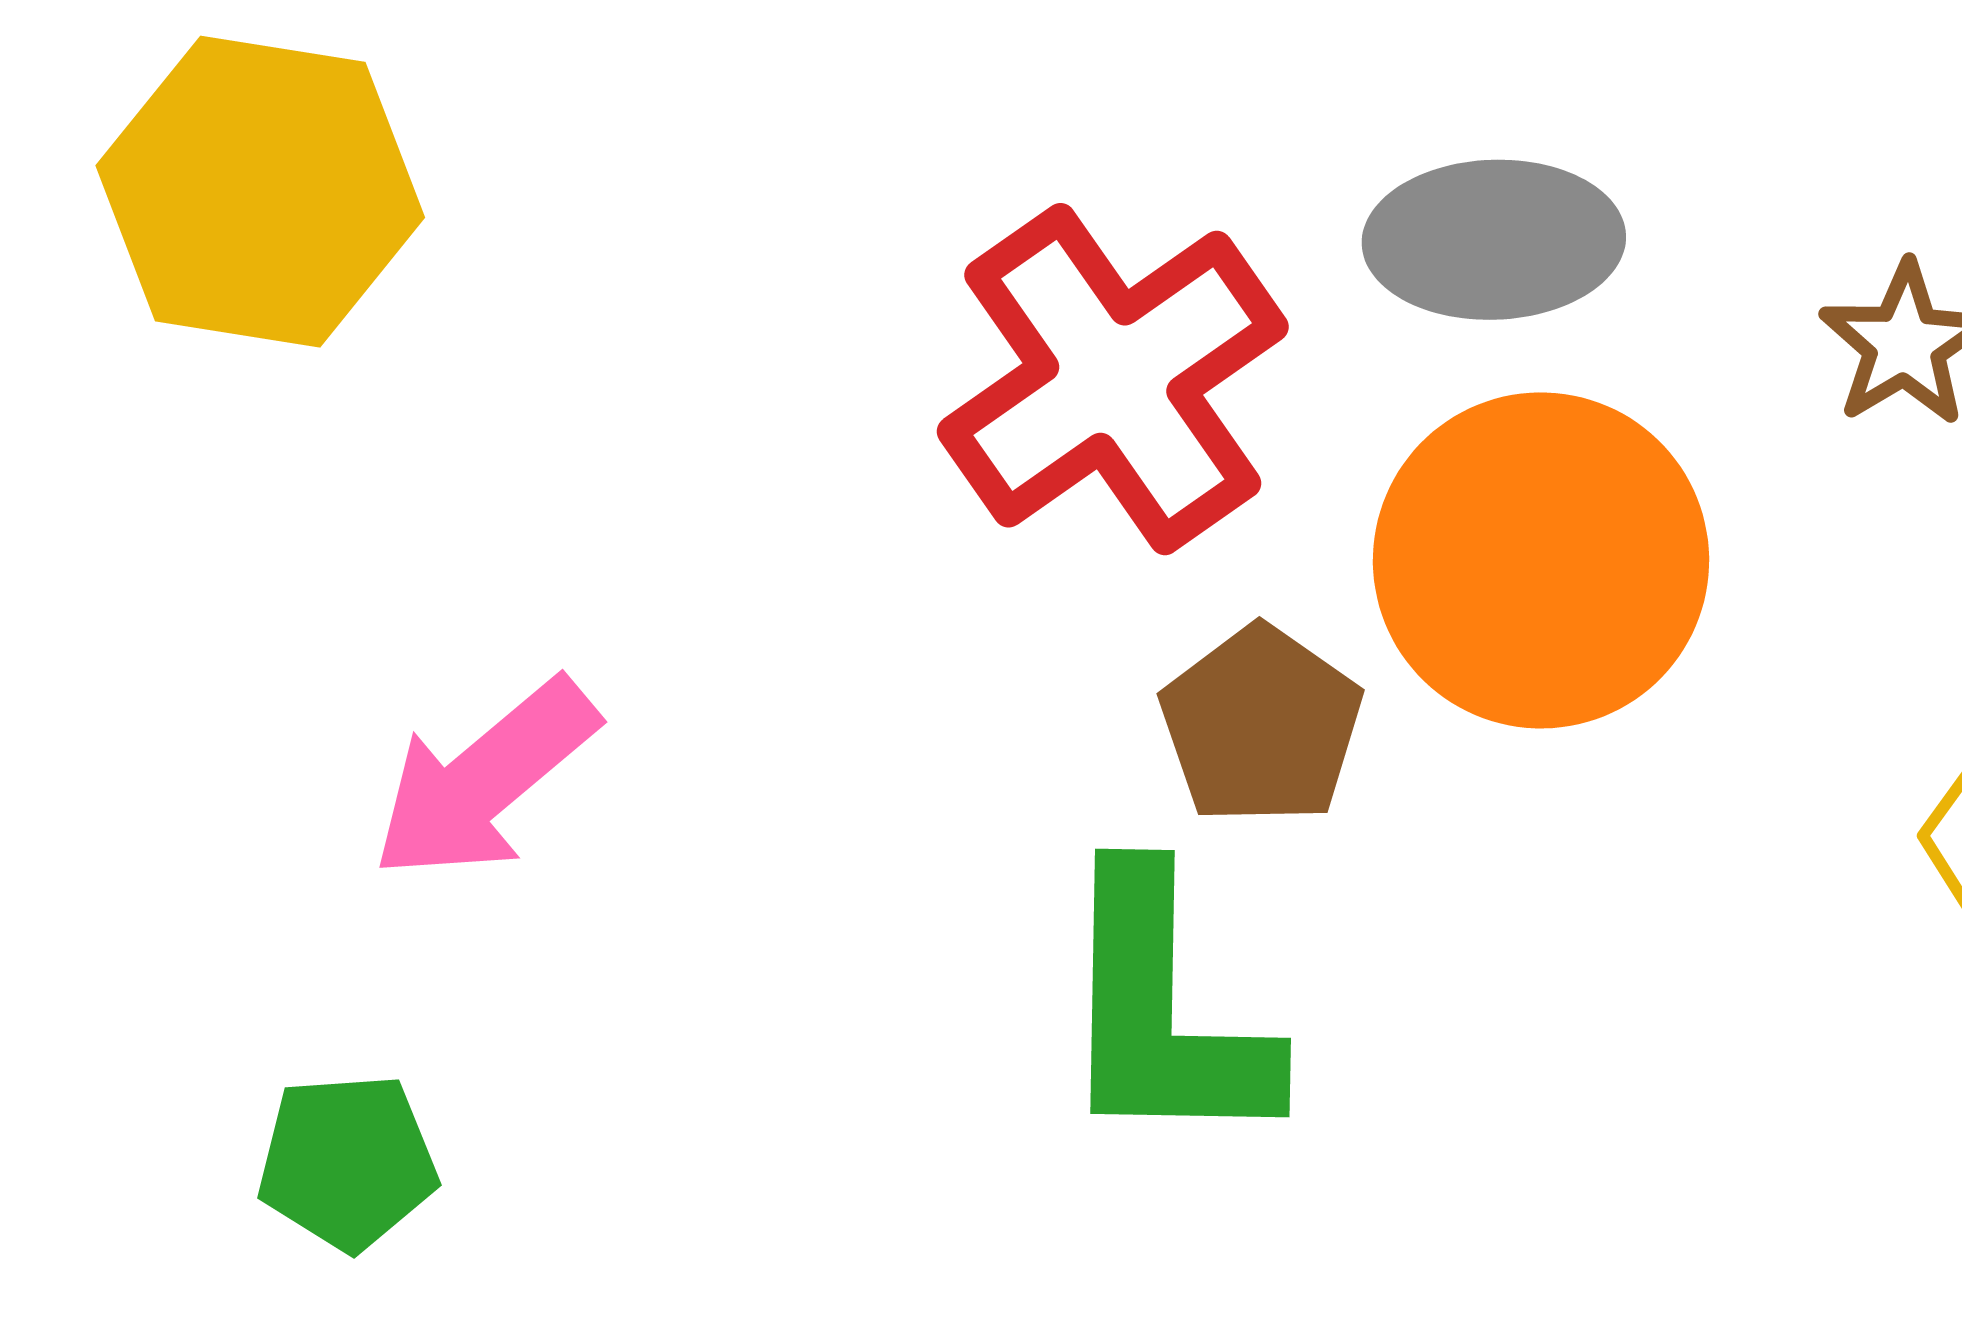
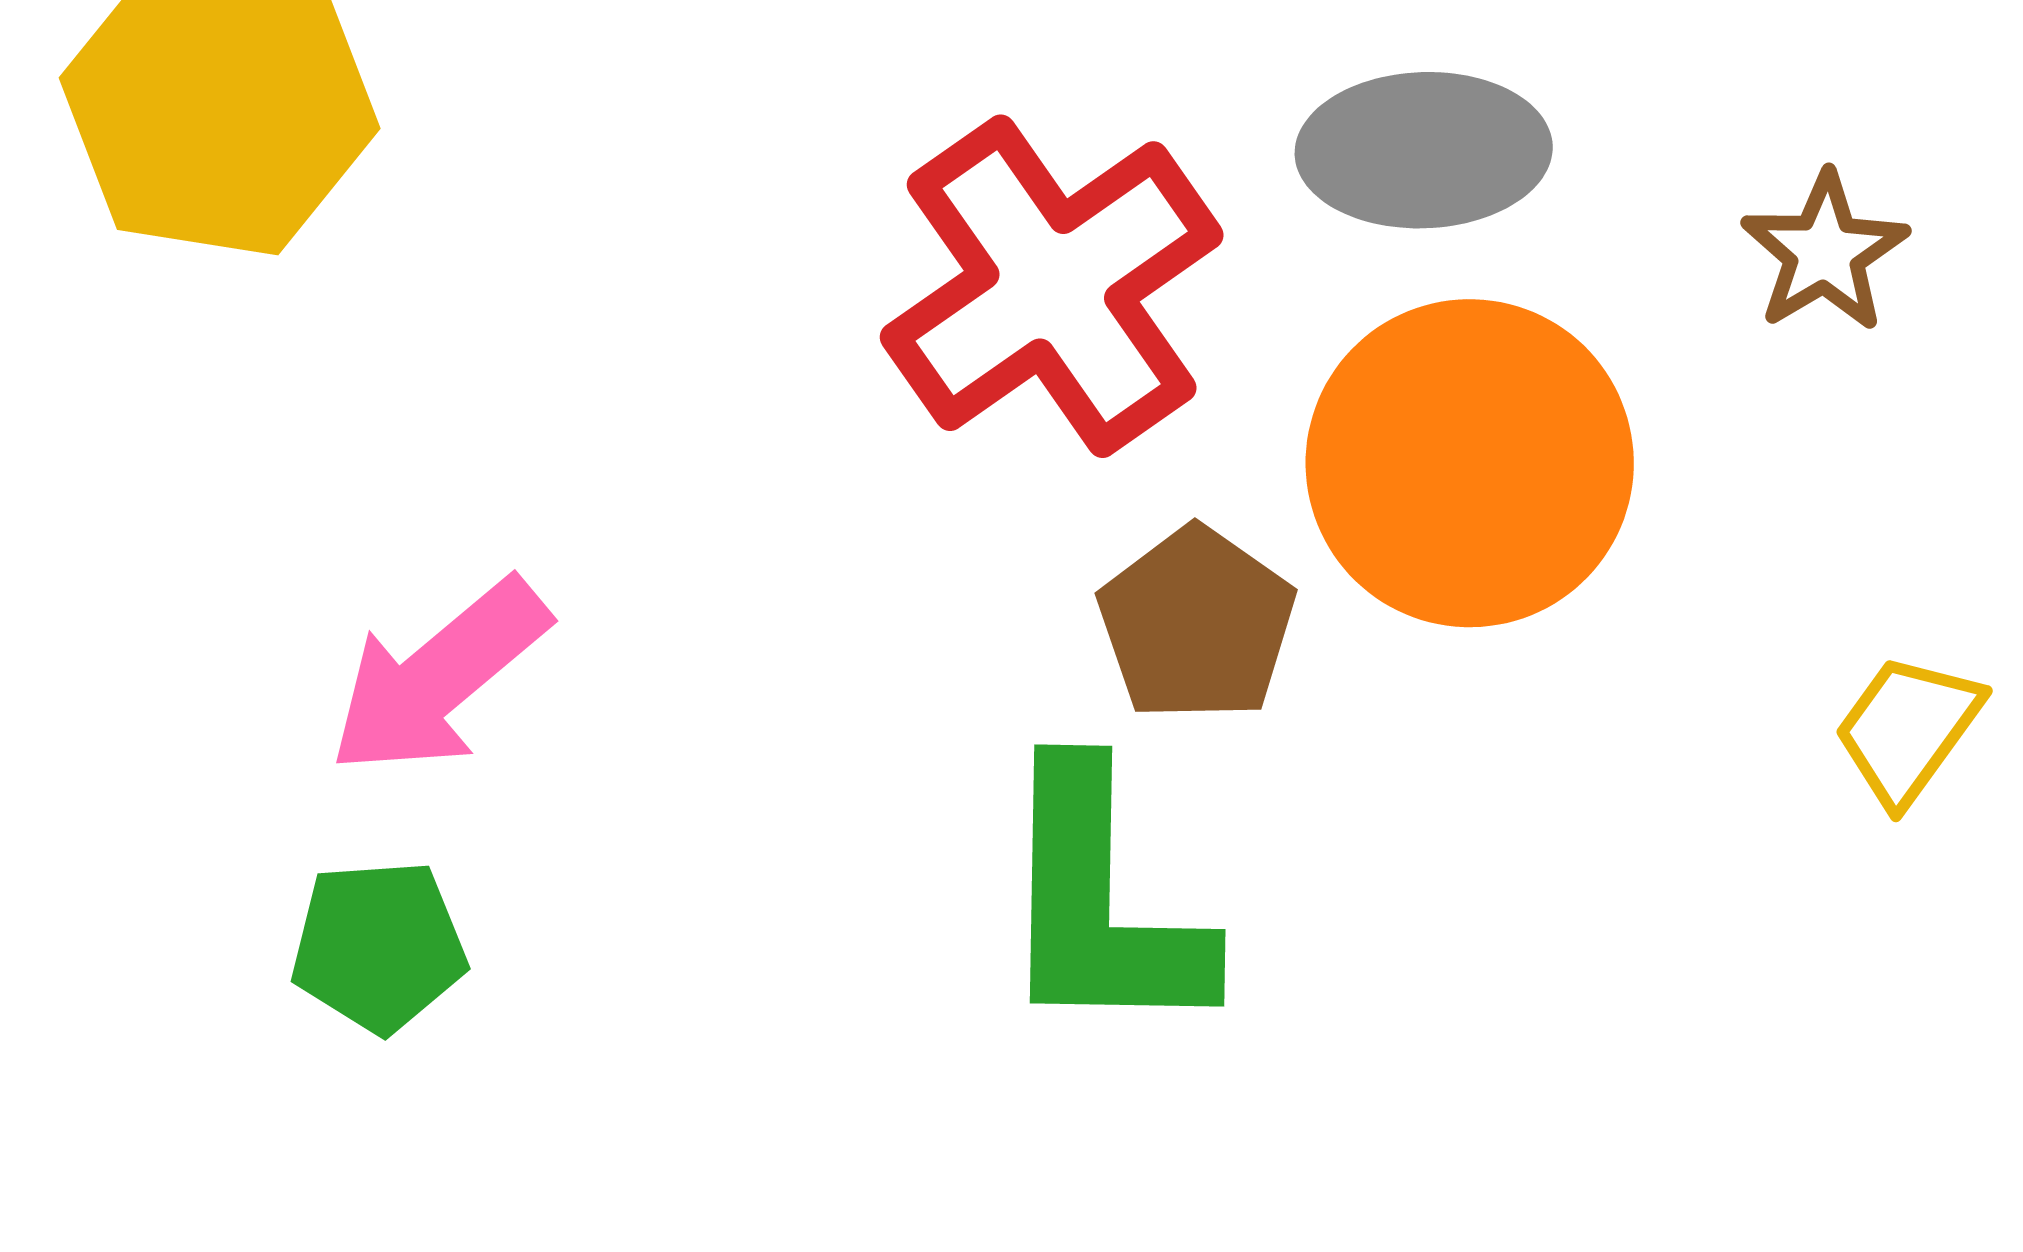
green pentagon: (347, 1162) -> (379, 946), moved

